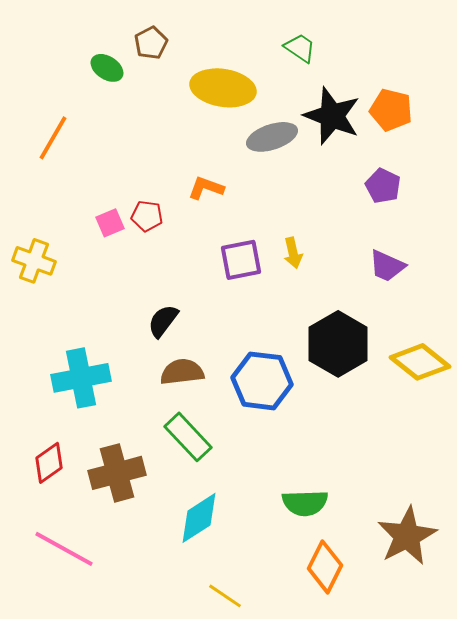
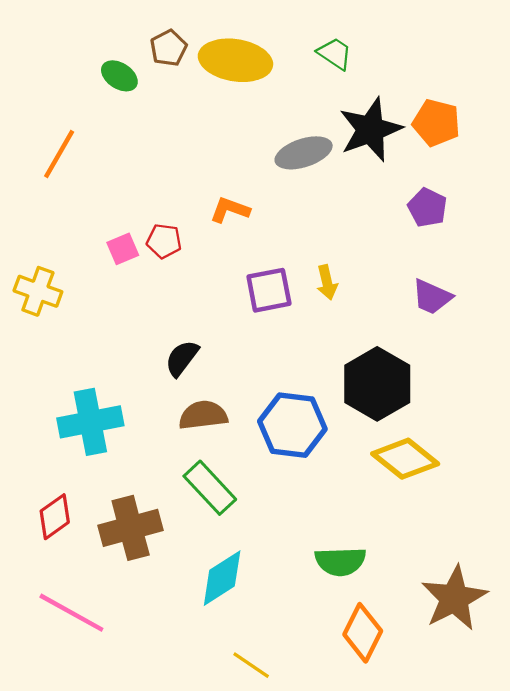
yellow ellipse: (223, 88) -> (235, 60), moved
black star: (332, 116) -> (371, 129), turned 30
yellow diamond: (420, 362) -> (405, 459), moved

